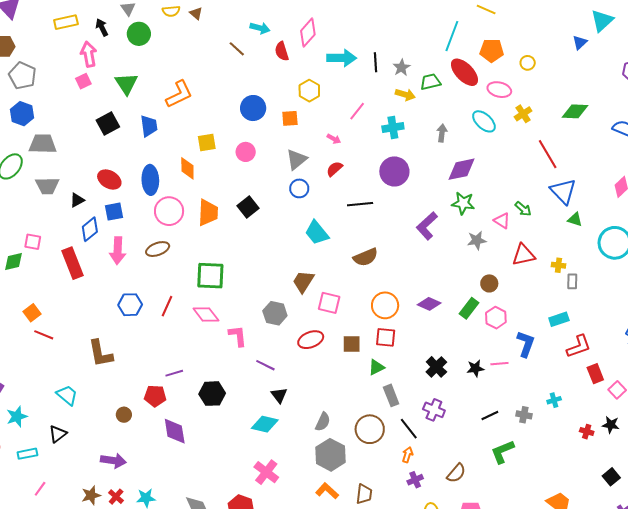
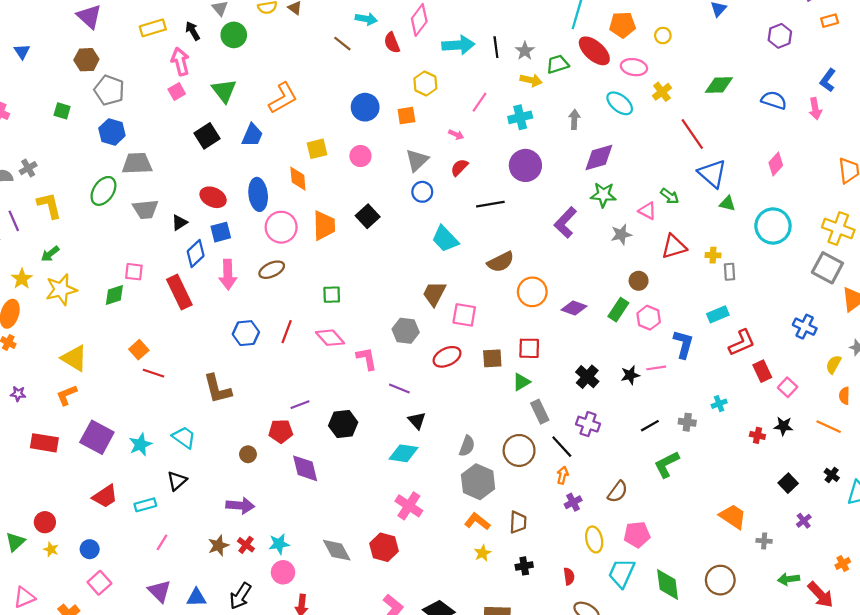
blue trapezoid: (149, 126) -> (252, 135), turned 35
green square: (210, 276) -> (332, 295), size x0.6
orange circle: (385, 305) -> (532, 292), moved
cyan star: (17, 417) -> (140, 444), moved

